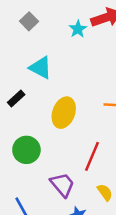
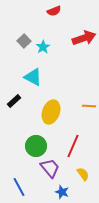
cyan star: (78, 29) -> (43, 47), moved
green circle: (26, 150) -> (36, 146), moved

